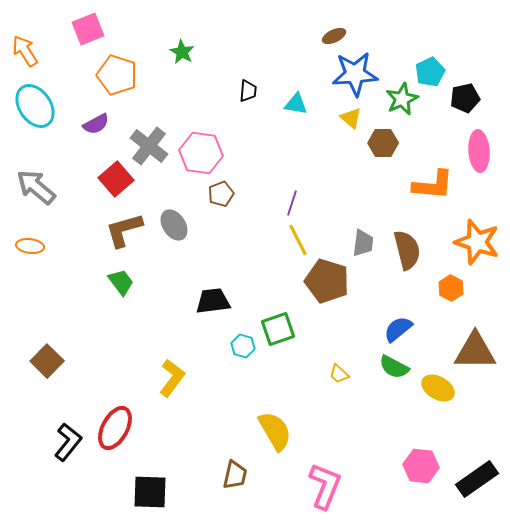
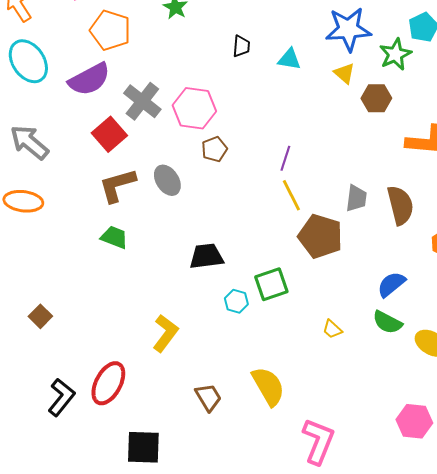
purple semicircle: (96, 124) -> (89, 79), size x1.6
orange ellipse: (30, 246) -> (23, 201), size x1.4
green trapezoid: (121, 282) -> (114, 237), turned -32
brown square: (47, 361) -> (40, 316), size x0.7
brown trapezoid: (235, 475) -> (208, 397), moved, turned -44

